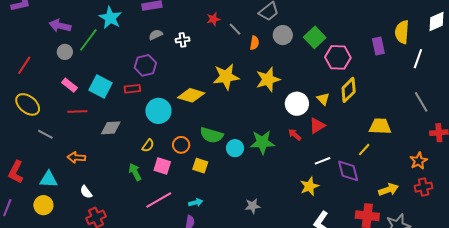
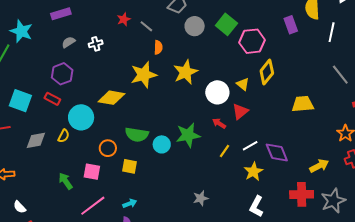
orange semicircle: (254, 43) -> (158, 47), moved
red rectangle: (132, 89) -> (52, 99), turned 42
yellow semicircle: (148, 145) -> (64, 136), moved
yellow line: (364, 150) -> (225, 151), moved
yellow star: (309, 186) -> (253, 172), moved
gray star: (253, 206) -> (201, 198), moved

